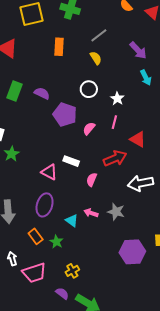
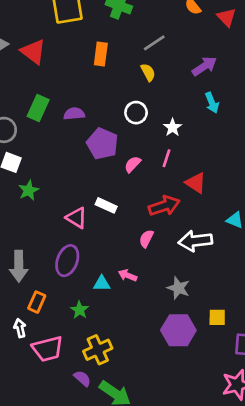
purple arrow: (138, 50) -> (204, 66), turned -84
purple semicircle: (42, 93) -> (74, 114), turned -35
pink semicircle: (92, 180) -> (146, 239), moved
gray star: (116, 212) -> (178, 288), moved
cyan triangle: (72, 221) -> (102, 284), turned -40
orange rectangle: (36, 236) -> (37, 302), moved, turned 56
yellow cross: (72, 271) -> (98, 350), size x1.5

